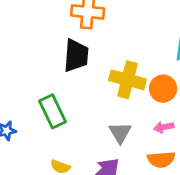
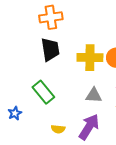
gray triangle: (120, 133) -> (94, 95), turned -42

